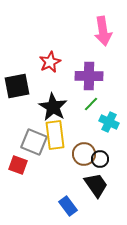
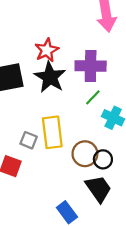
black star: (53, 107) -> (50, 77), moved
gray square: (34, 142) -> (29, 140), size x0.6

